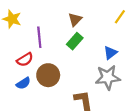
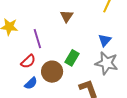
green rectangle: (75, 41) -> (72, 58), moved
gray star: (108, 77) -> (107, 63), turned 30

